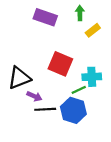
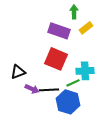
purple rectangle: (45, 17) -> (59, 31), moved
black triangle: (19, 78) -> (18, 72), size x0.7
black line: (45, 109) -> (49, 90), moved

